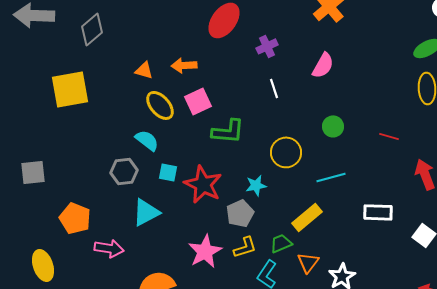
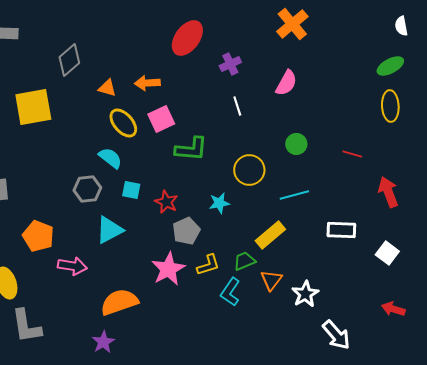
gray diamond: (92, 29) -> (69, 60), moved
red star: (203, 184) -> (166, 202), size x0.6
gray pentagon: (240, 213) -> (186, 231), moved

